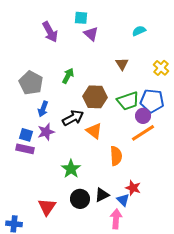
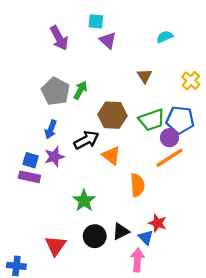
gray pentagon: (31, 83) -> (56, 91), moved

